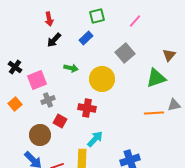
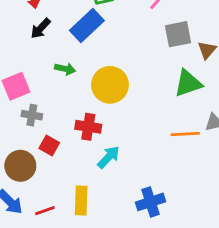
blue rectangle: (86, 38) -> (87, 26), size x1.6
gray square: (125, 53) -> (178, 34), moved, turned 30
gray cross: (48, 100) -> (32, 115), turned 32
cyan arrow: (95, 139) -> (109, 157), moved

